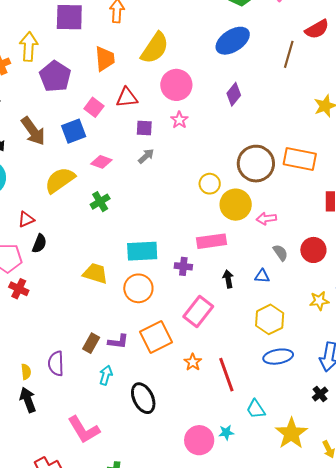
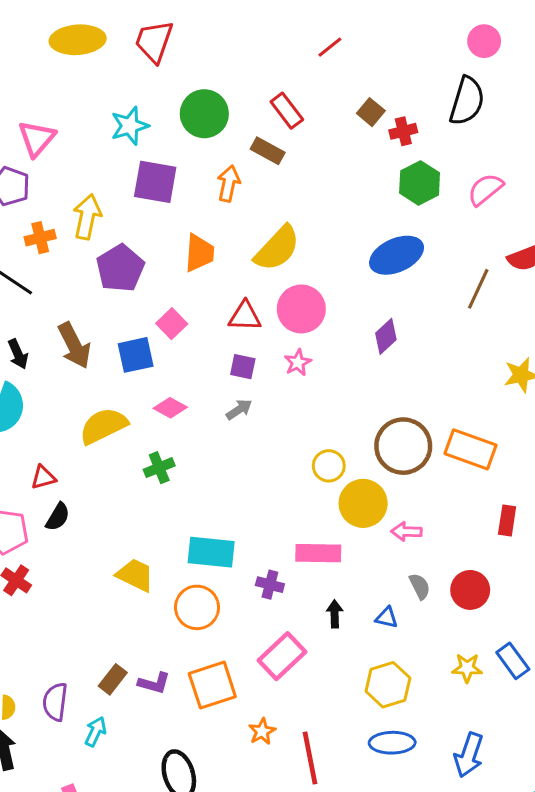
red triangle: (127, 98) -> (245, 316), moved
cyan arrow: (106, 375) -> (95, 732), moved

